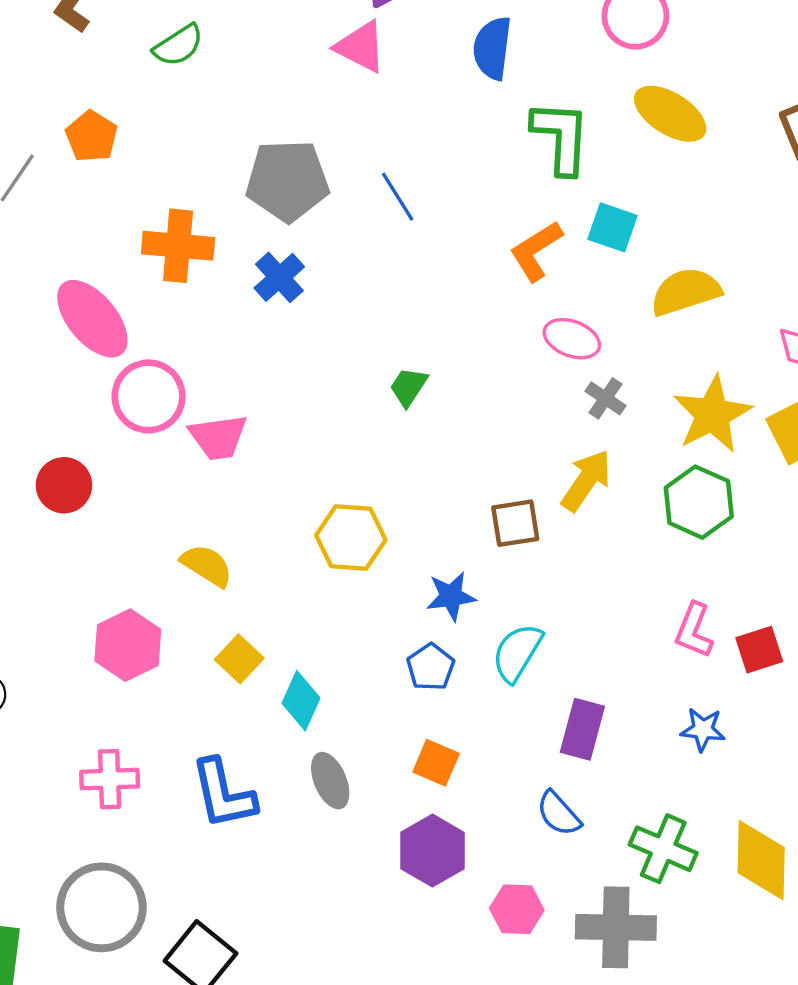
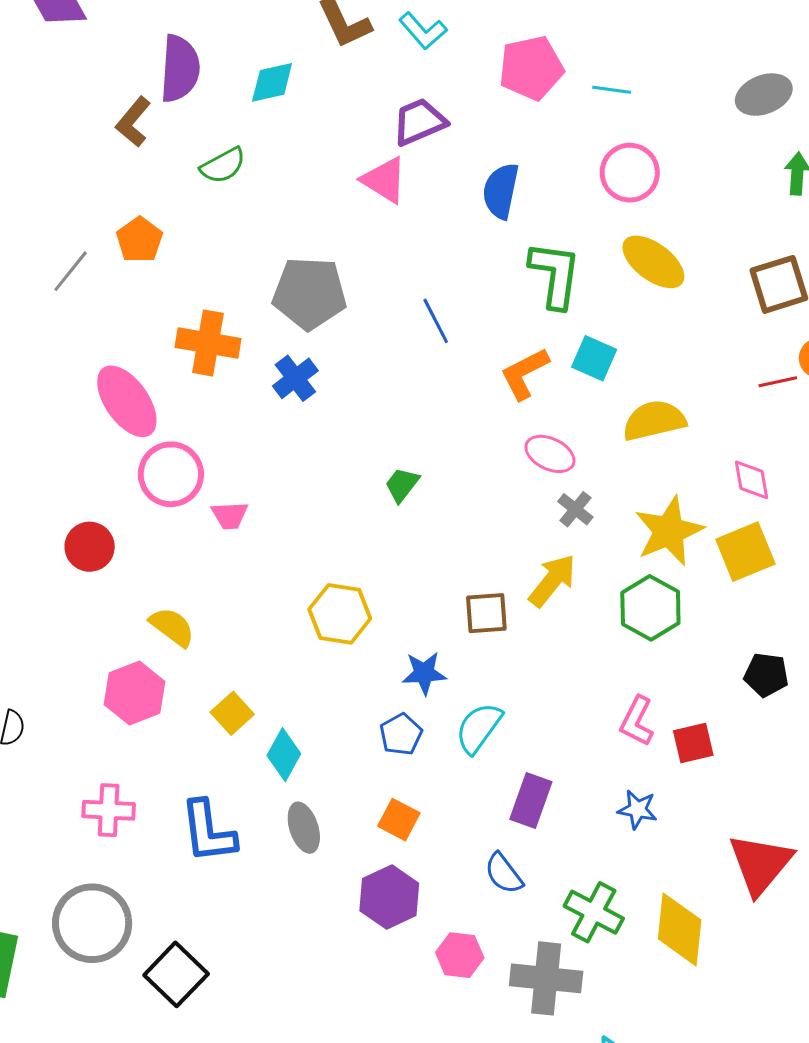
blue line: (398, 197) -> (436, 321), moved
pink trapezoid: (218, 437) -> (230, 515), size x0.7
yellow semicircle: (207, 565) -> (172, 627), moved

